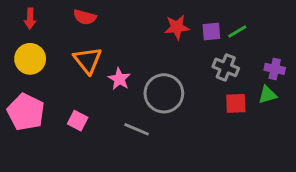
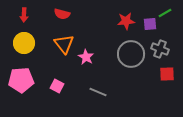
green line: (237, 31) -> (165, 13), moved
gray circle: (164, 93) -> (131, 54), moved
pink pentagon: (26, 112) -> (21, 80), turned -30

